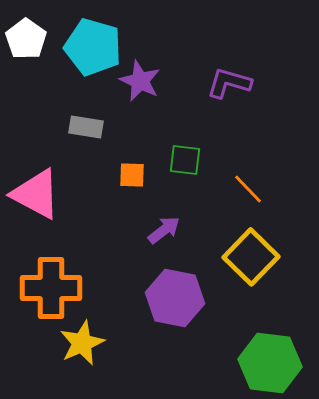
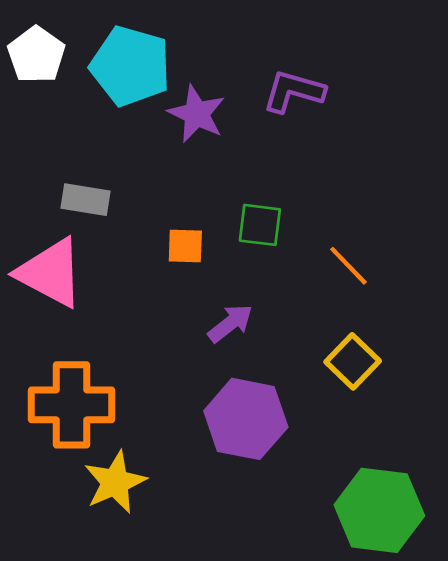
purple L-shape: (229, 83) -> (294, 91), moved
gray rectangle: (86, 127) -> (86, 200), moved
yellow square: (251, 257) -> (353, 361), size x0.7

